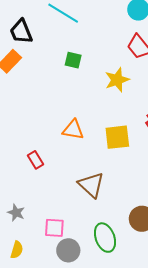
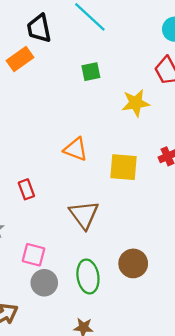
green square: (73, 60) -> (91, 72), turned -36
red rectangle: (36, 160) -> (26, 189), moved

